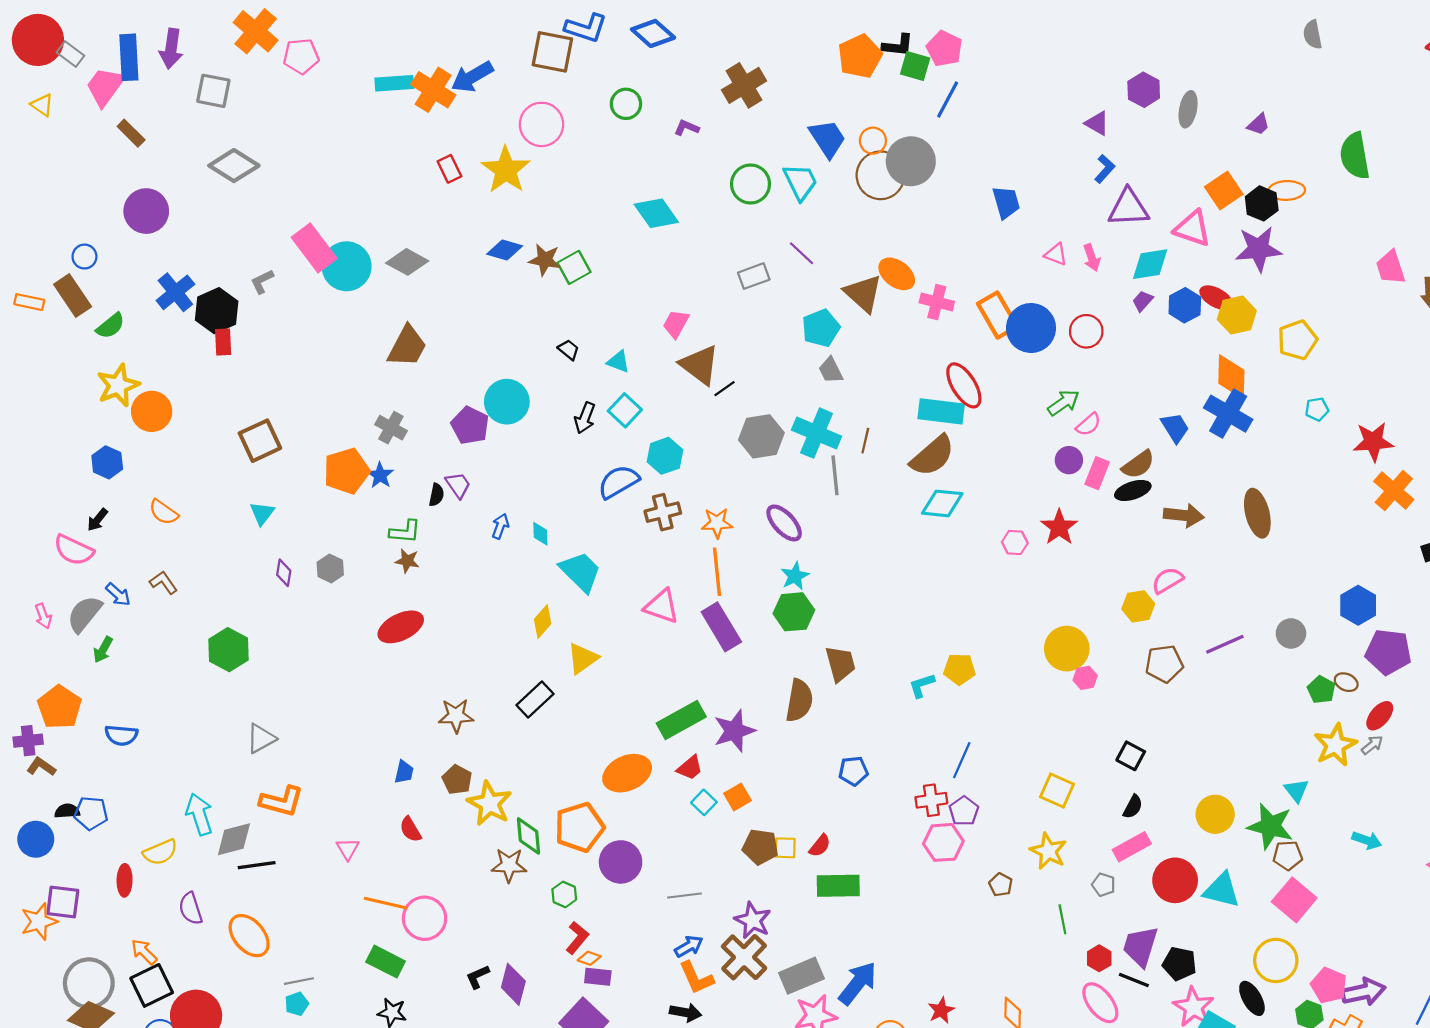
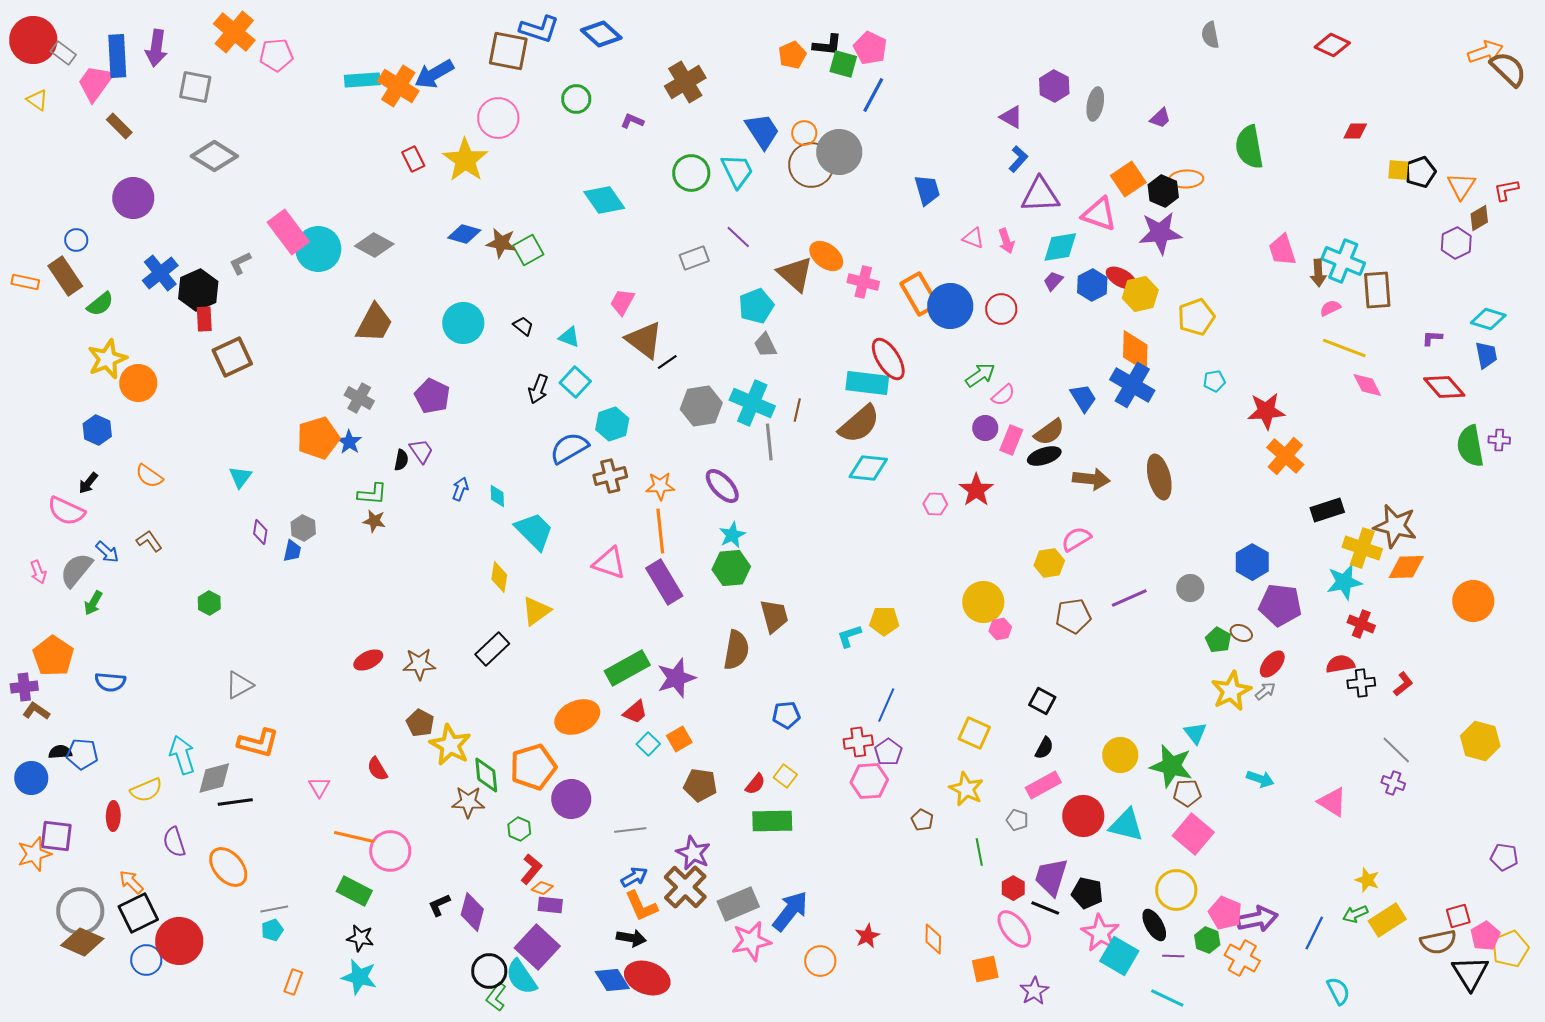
orange pentagon: (860, 56) -> (792, 55), size x0.7
cyan circle: (507, 402) -> (463, 323), moved
brown square: (260, 441) -> (232, 357), moved
yellow diamond: (543, 622) -> (499, 577), turned -32
red ellipse: (401, 627) -> (368, 660), moved, size x0.7
green hexagon: (229, 650) -> (209, 603), size x0.6
blue trapezoid: (404, 772) -> (292, 551), moved
yellow square: (785, 848) -> (785, 776), moved, turned 35

